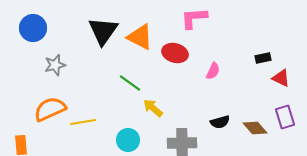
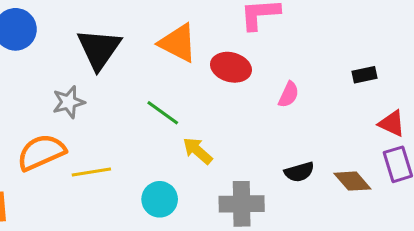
black triangle: (103, 31) -> (99, 49), moved
gray star: (55, 65) -> (69, 102), moved
red triangle: (281, 78) -> (392, 123), moved

